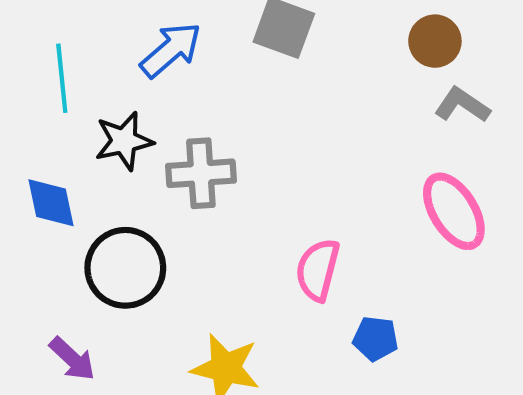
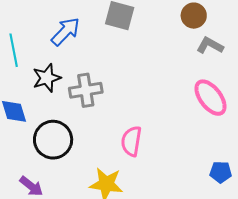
pink semicircle: (318, 270) -> (131, 141), moved
blue pentagon: (376, 339) -> (221, 172), moved

